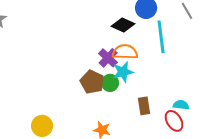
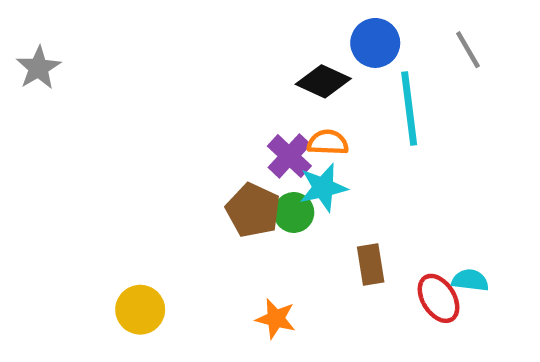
orange semicircle: (125, 52) -> (328, 142), size x0.7
cyan semicircle: (181, 105) -> (470, 280), moved

